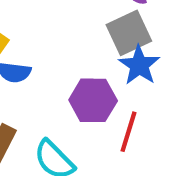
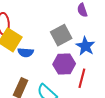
gray square: (129, 33) -> (61, 35), moved

